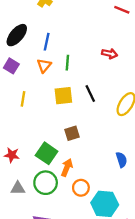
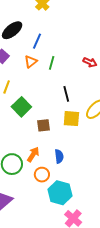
yellow square: (63, 96) -> (71, 119), moved
green square: (47, 153) -> (21, 107), moved
blue semicircle: (121, 160) -> (59, 156), moved

